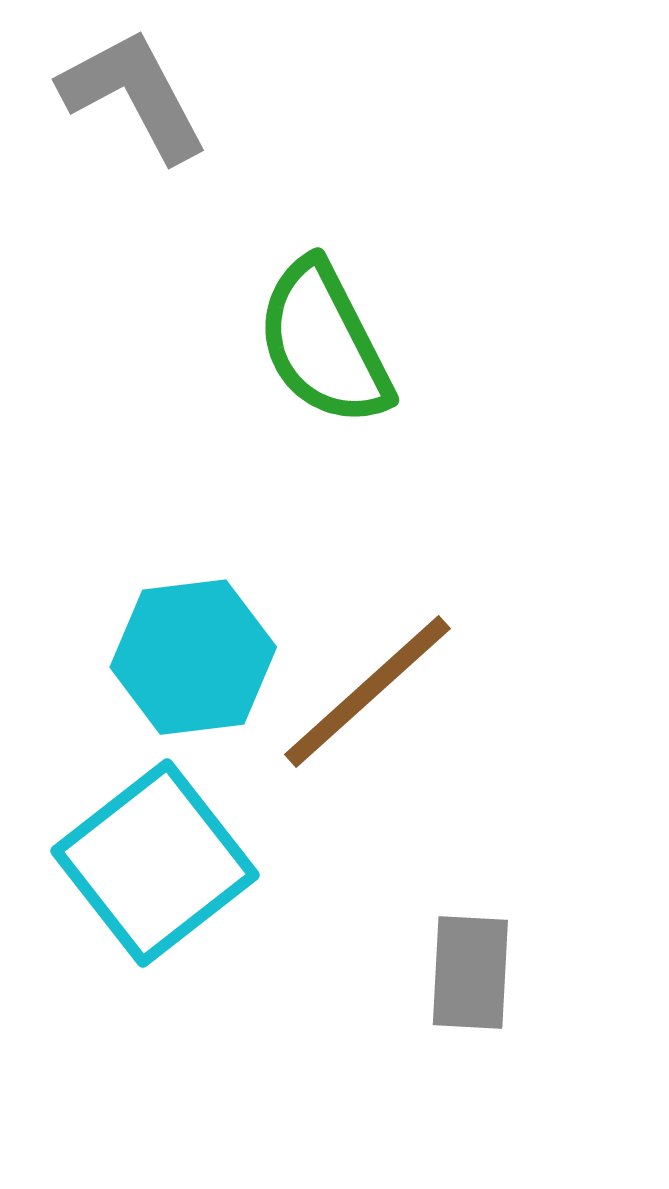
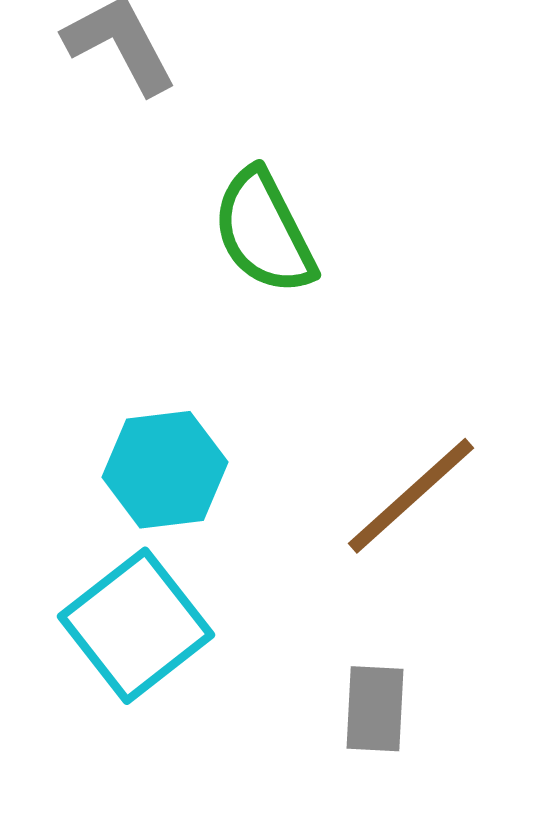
brown line: (367, 691) -> (411, 496), moved

